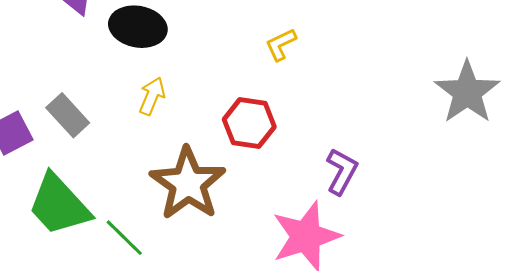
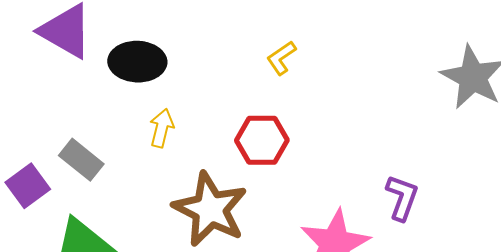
purple L-shape: (342, 172) -> (402, 198), moved

